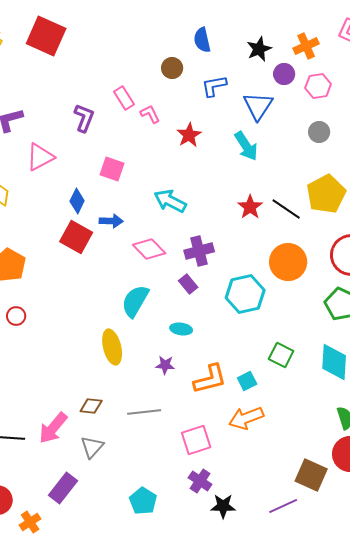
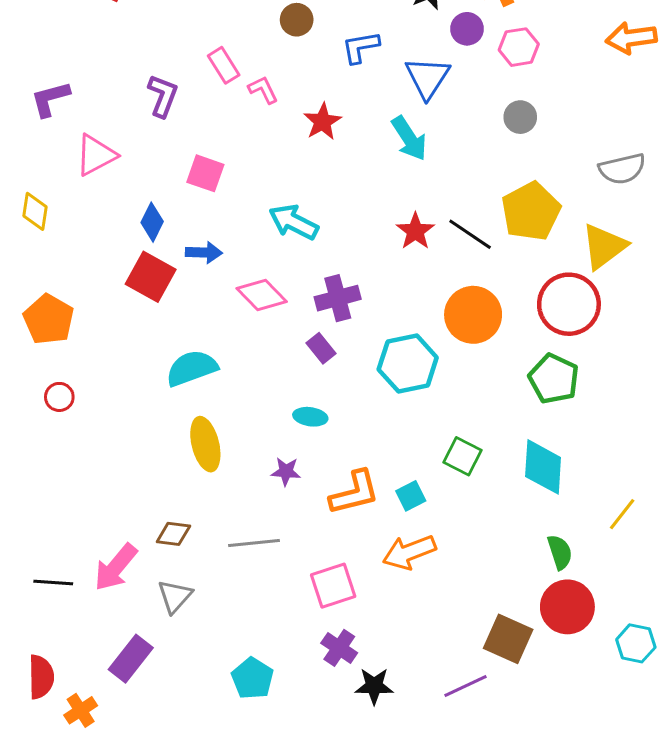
cyan semicircle: (135, 301) -> (192, 368), moved, turned 40

